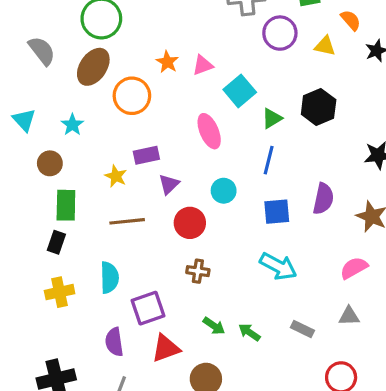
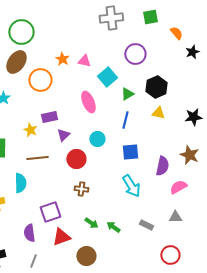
purple circle: (280, 33) -> (135, 54), moved
yellow triangle: (325, 46) -> (158, 113), moved
pink triangle: (203, 65) -> (84, 61), turned 32
purple semicircle: (323, 199) -> (162, 166), moved
cyan arrow: (278, 266) -> (131, 186), turned 30
cyan semicircle: (109, 278) -> (20, 183), moved

